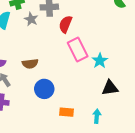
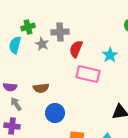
pink rectangle: (78, 50) -> (88, 74), turned -50
cyan star: (100, 61) -> (110, 55), moved

